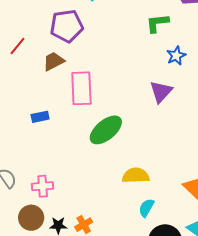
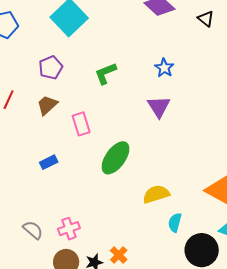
green L-shape: (157, 23) -> (106, 73), moved
purple pentagon: (67, 26) -> (51, 68), size x0.7
pink rectangle: (81, 88) -> (81, 124), size x0.7

